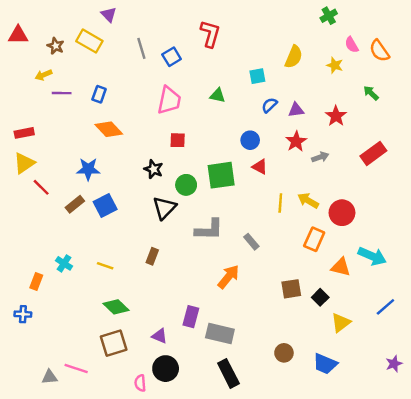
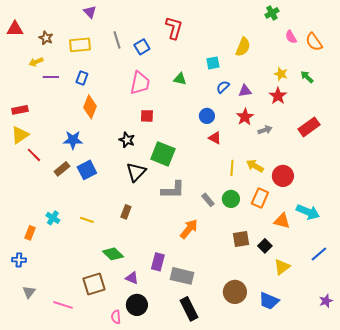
yellow rectangle: (89, 41) -> (80, 45), moved, turned -35
yellow star: (335, 65) -> (281, 74), moved
orange diamond: (109, 129) -> (90, 107), turned 65
green square: (221, 175) -> (163, 154), moved, turned 30
green circle: (186, 185) -> (231, 199), moved
green diamond: (116, 307) -> (113, 254), moved
brown circle: (284, 353) -> (235, 292), size x1.5
gray triangle: (50, 377) -> (29, 292), moved, turned -48

